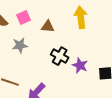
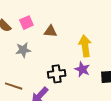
yellow arrow: (81, 17) -> (85, 46), moved
black cross: (60, 56) -> (57, 74), moved, turned -36

